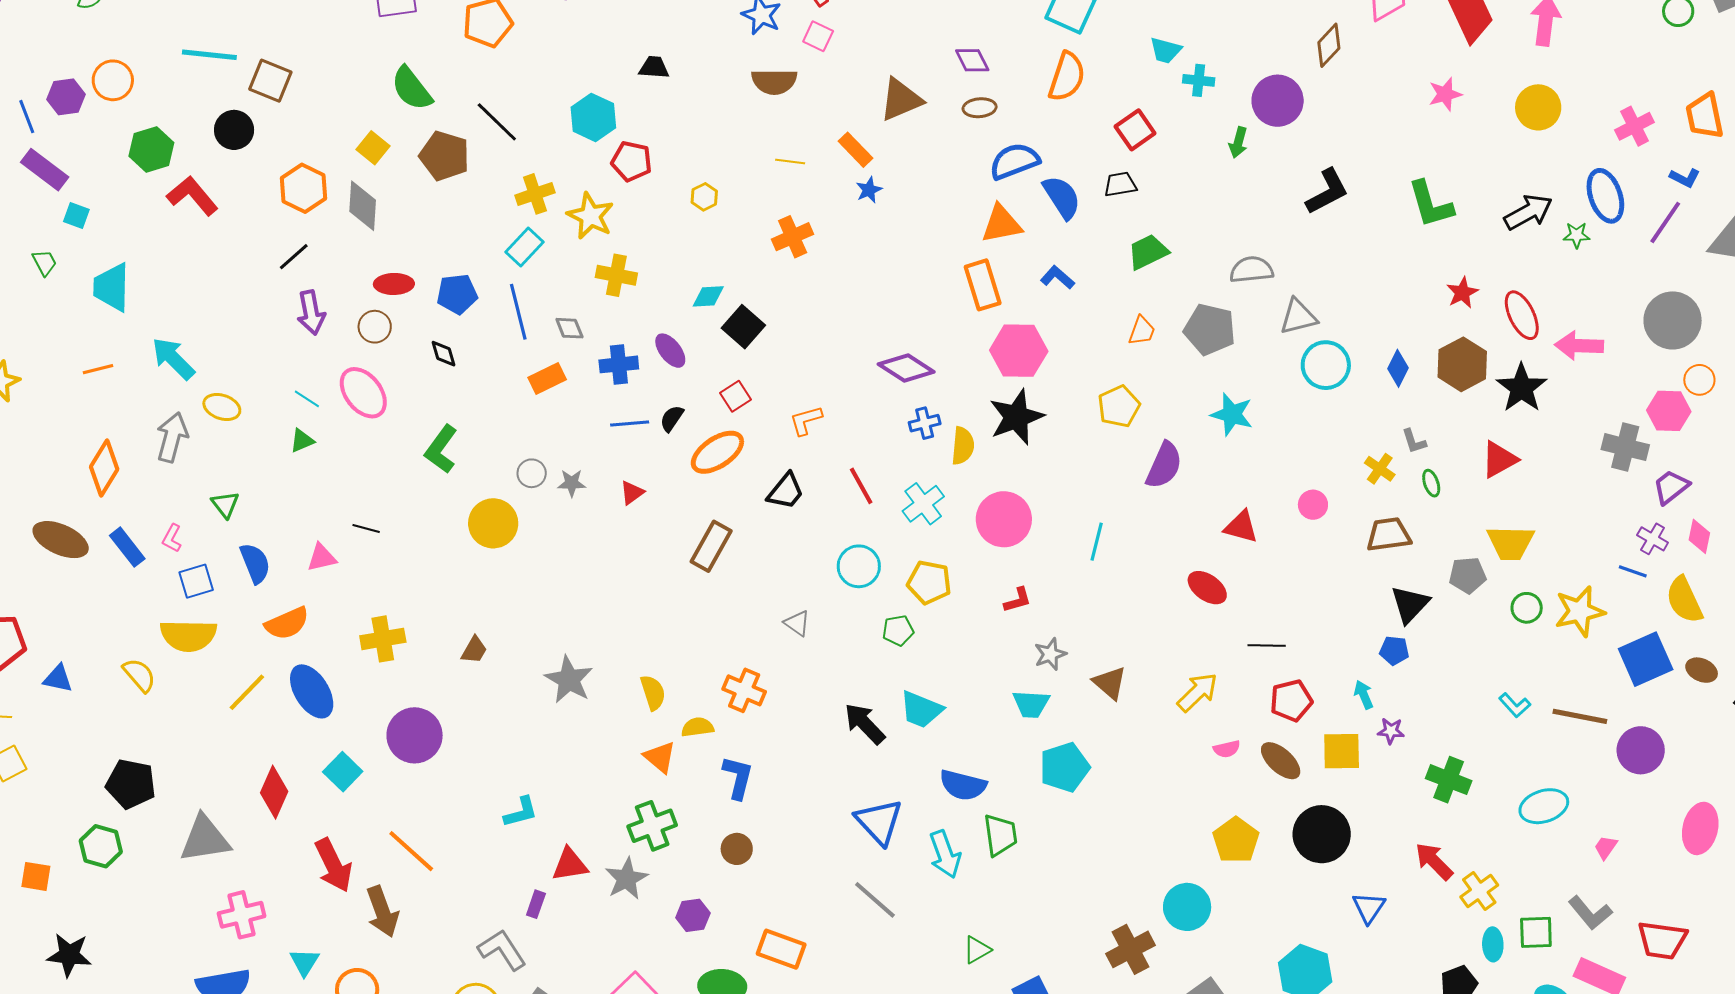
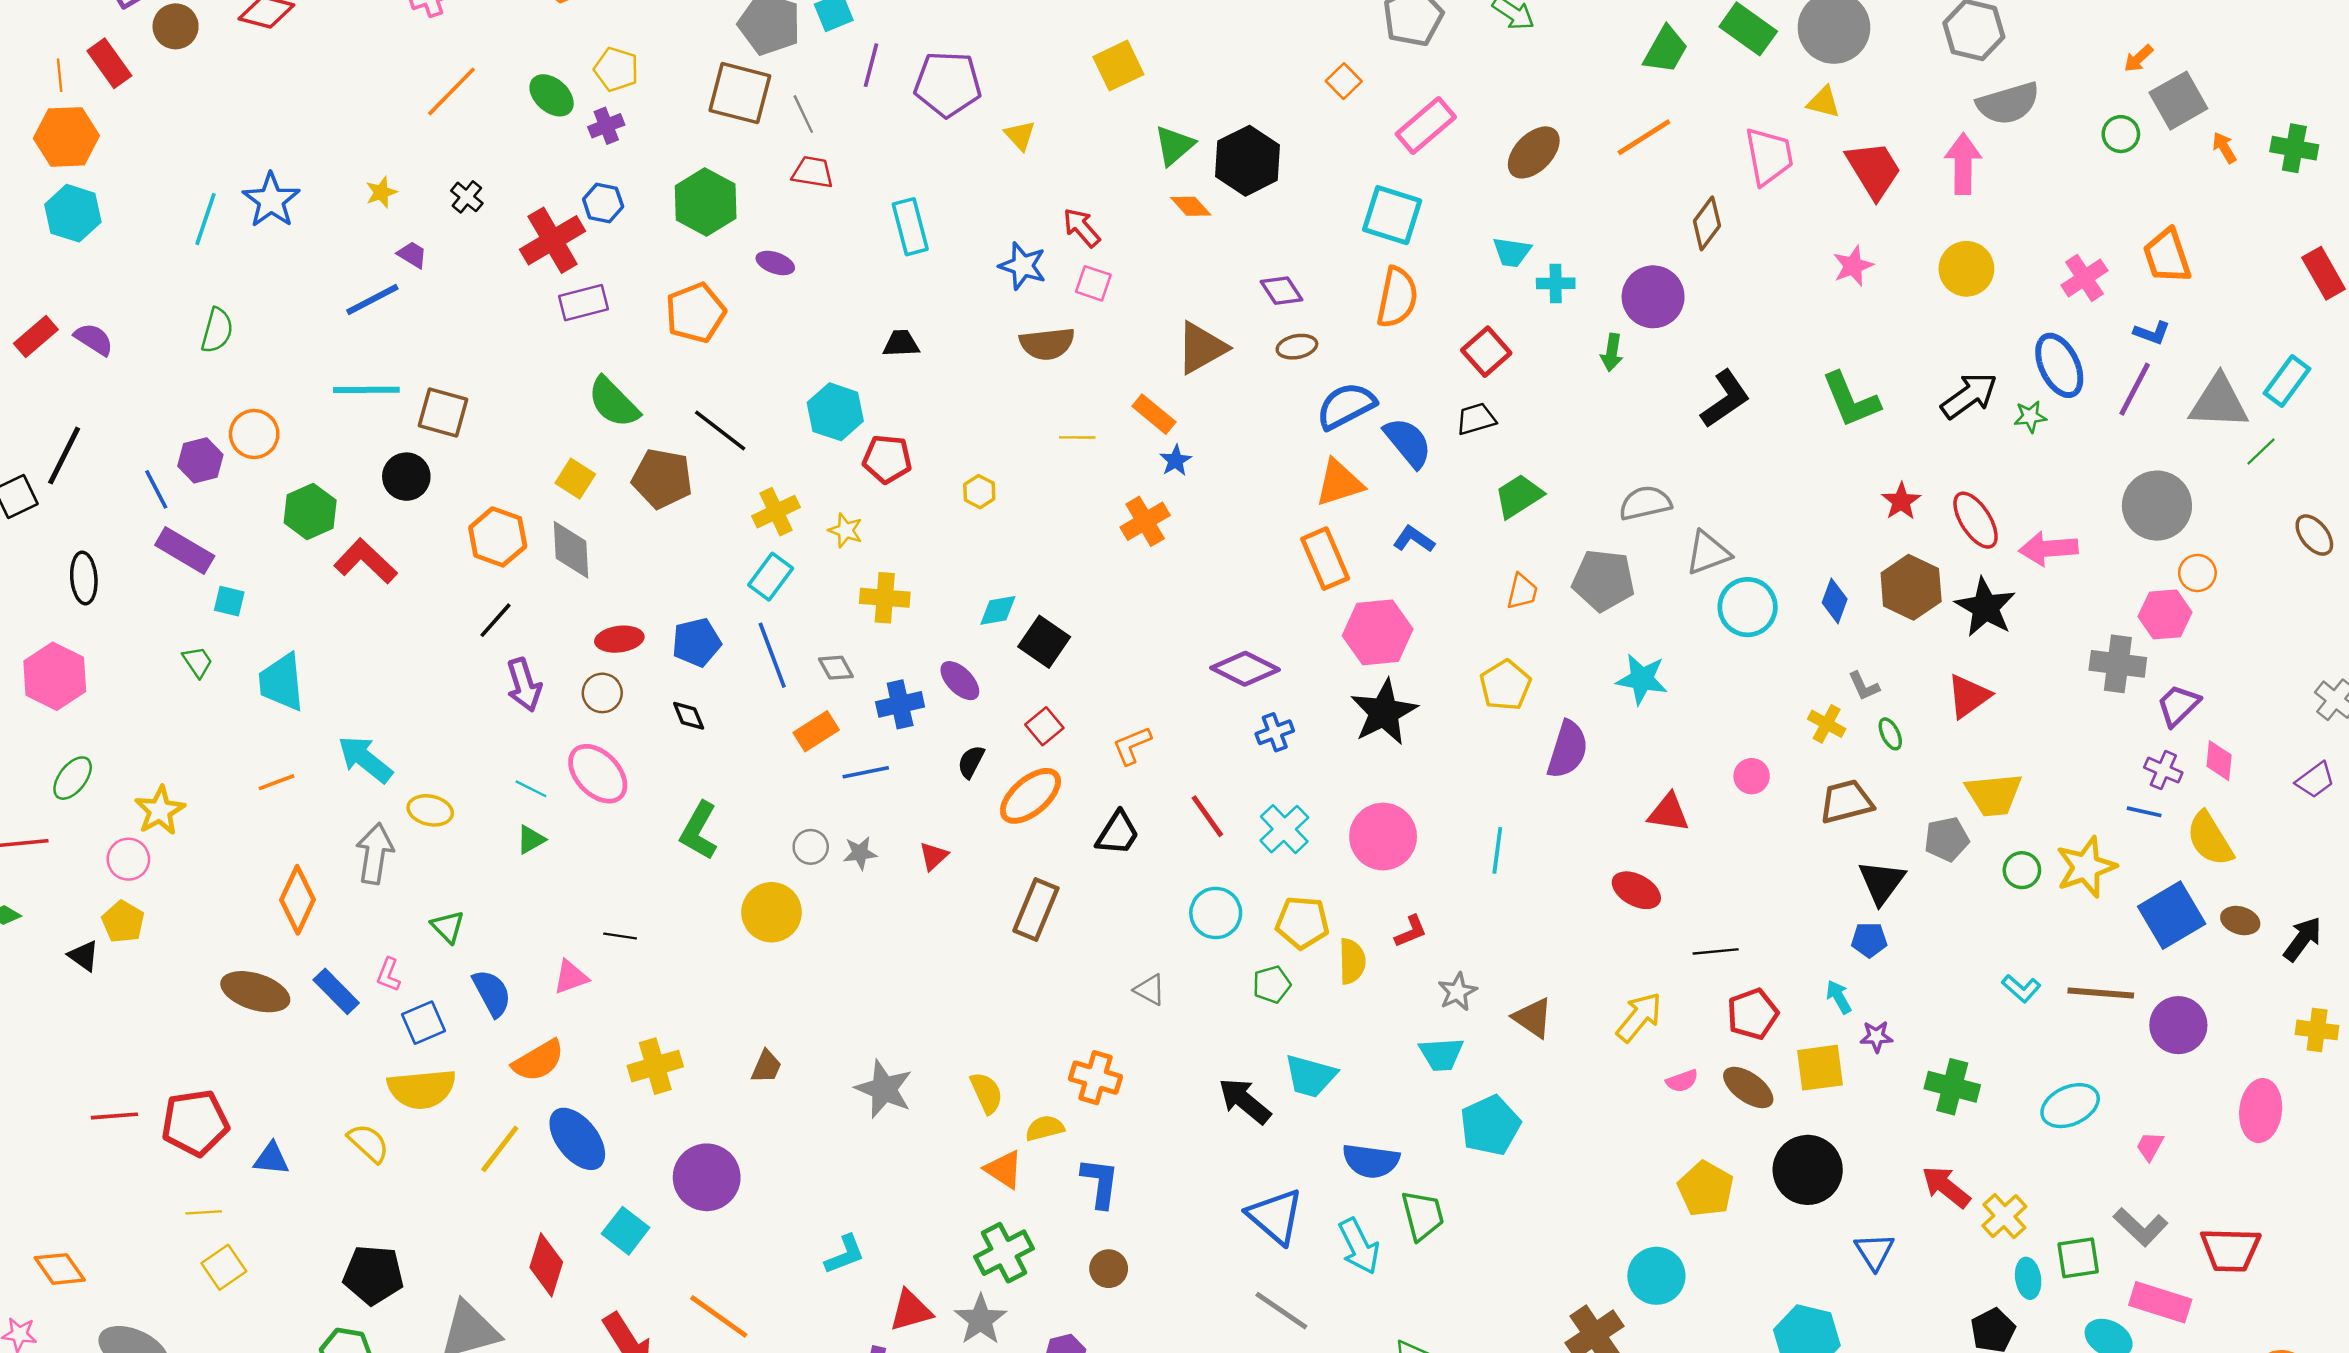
yellow star: (590, 216) -> (846, 530), size x0.6
orange cross: (793, 237) -> (1145, 521), moved
blue line: (630, 424) -> (866, 772), moved
yellow semicircle: (963, 446) -> (1352, 961), moved

